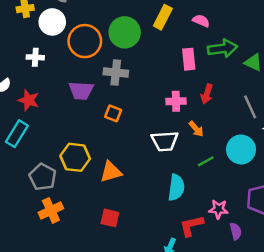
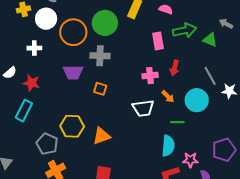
cyan circle: (241, 150) -> (197, 100), moved
green line: (206, 161) -> (177, 122), turned 32
cyan semicircle: (176, 188) -> (168, 146), moved

